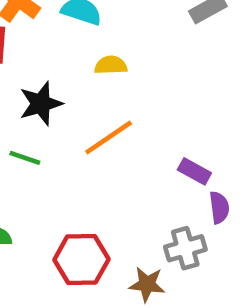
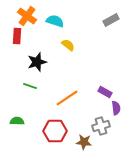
yellow semicircle: (111, 65) -> (68, 45), turned 40
orange line: (109, 137) -> (67, 98), moved

